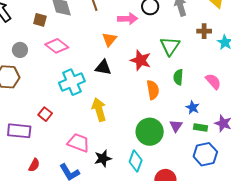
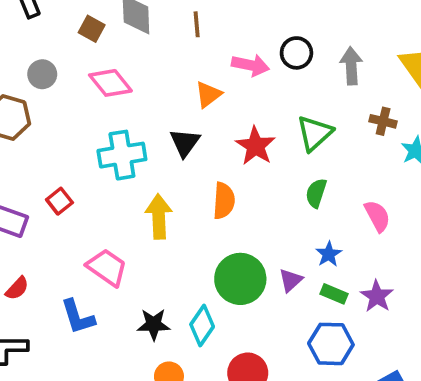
black triangle: (103, 68) -> (185, 143), turned 42
orange semicircle: (153, 90) -> (224, 201), moved
black star: (103, 158) -> (154, 324), moved

